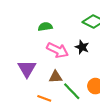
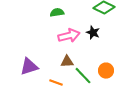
pink arrow: (57, 50) -> (69, 36), turned -40
purple triangle: (27, 69) -> (29, 67), moved, turned 42

